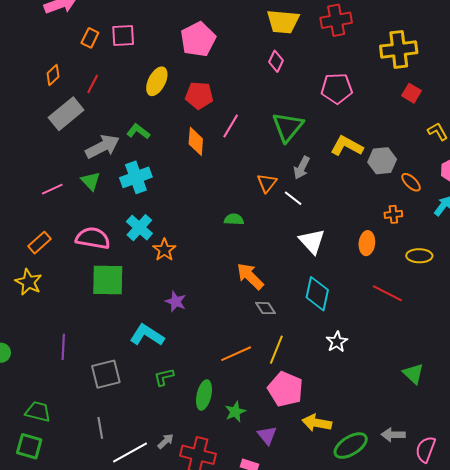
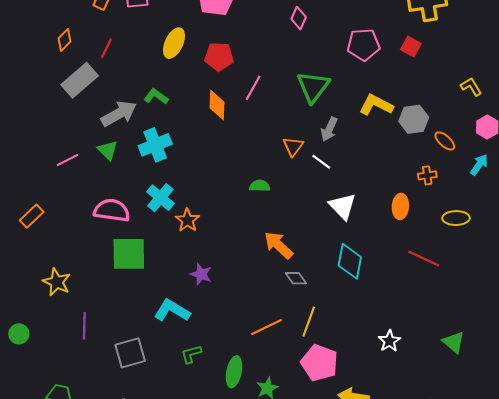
red square: (412, 93) -> (411, 47), moved
orange rectangle: (40, 243) -> (32, 216), moved
yellow star: (28, 282) -> (57, 282), moved
white star: (337, 342) -> (389, 341), moved

